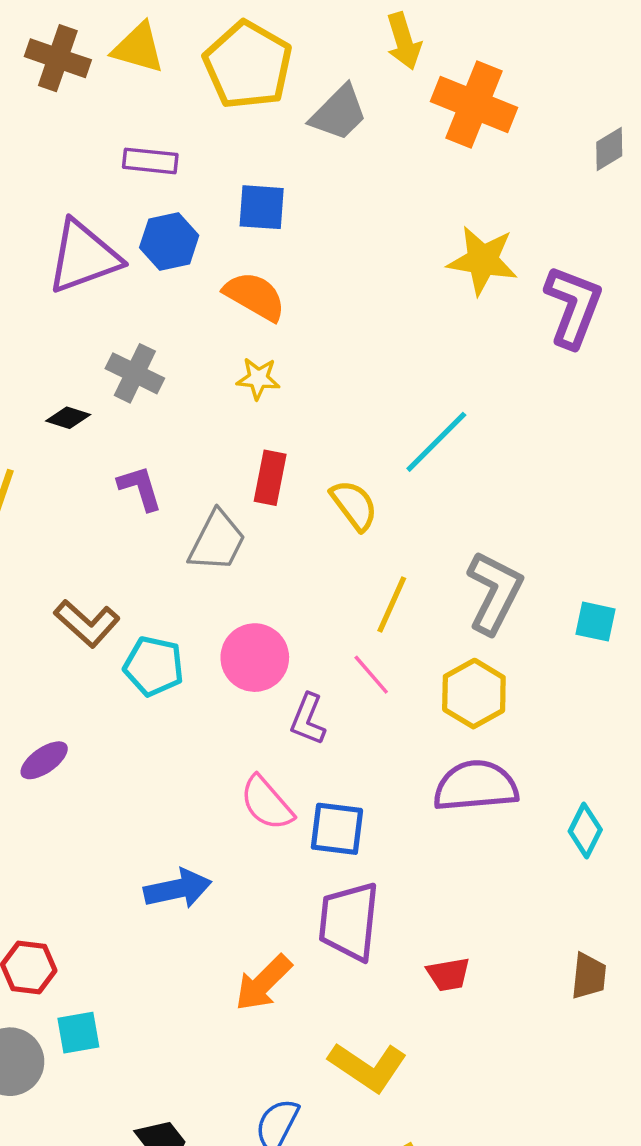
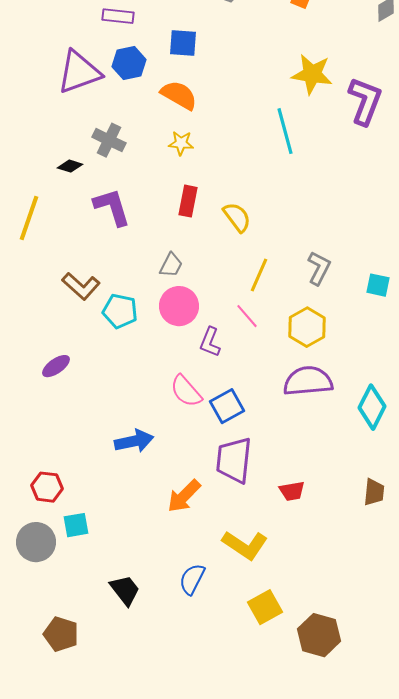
cyan line: (436, 442) -> (285, 131), moved, turned -60
purple L-shape: (140, 488) -> (112, 207), size x1.4
gray trapezoid: (217, 541) -> (171, 265), moved, size x0.7
gray L-shape: (494, 592) -> (319, 268), size x0.7
blue square: (337, 829) -> (227, 406), turned -36
cyan diamond: (585, 831) -> (372, 407), size x1.4

